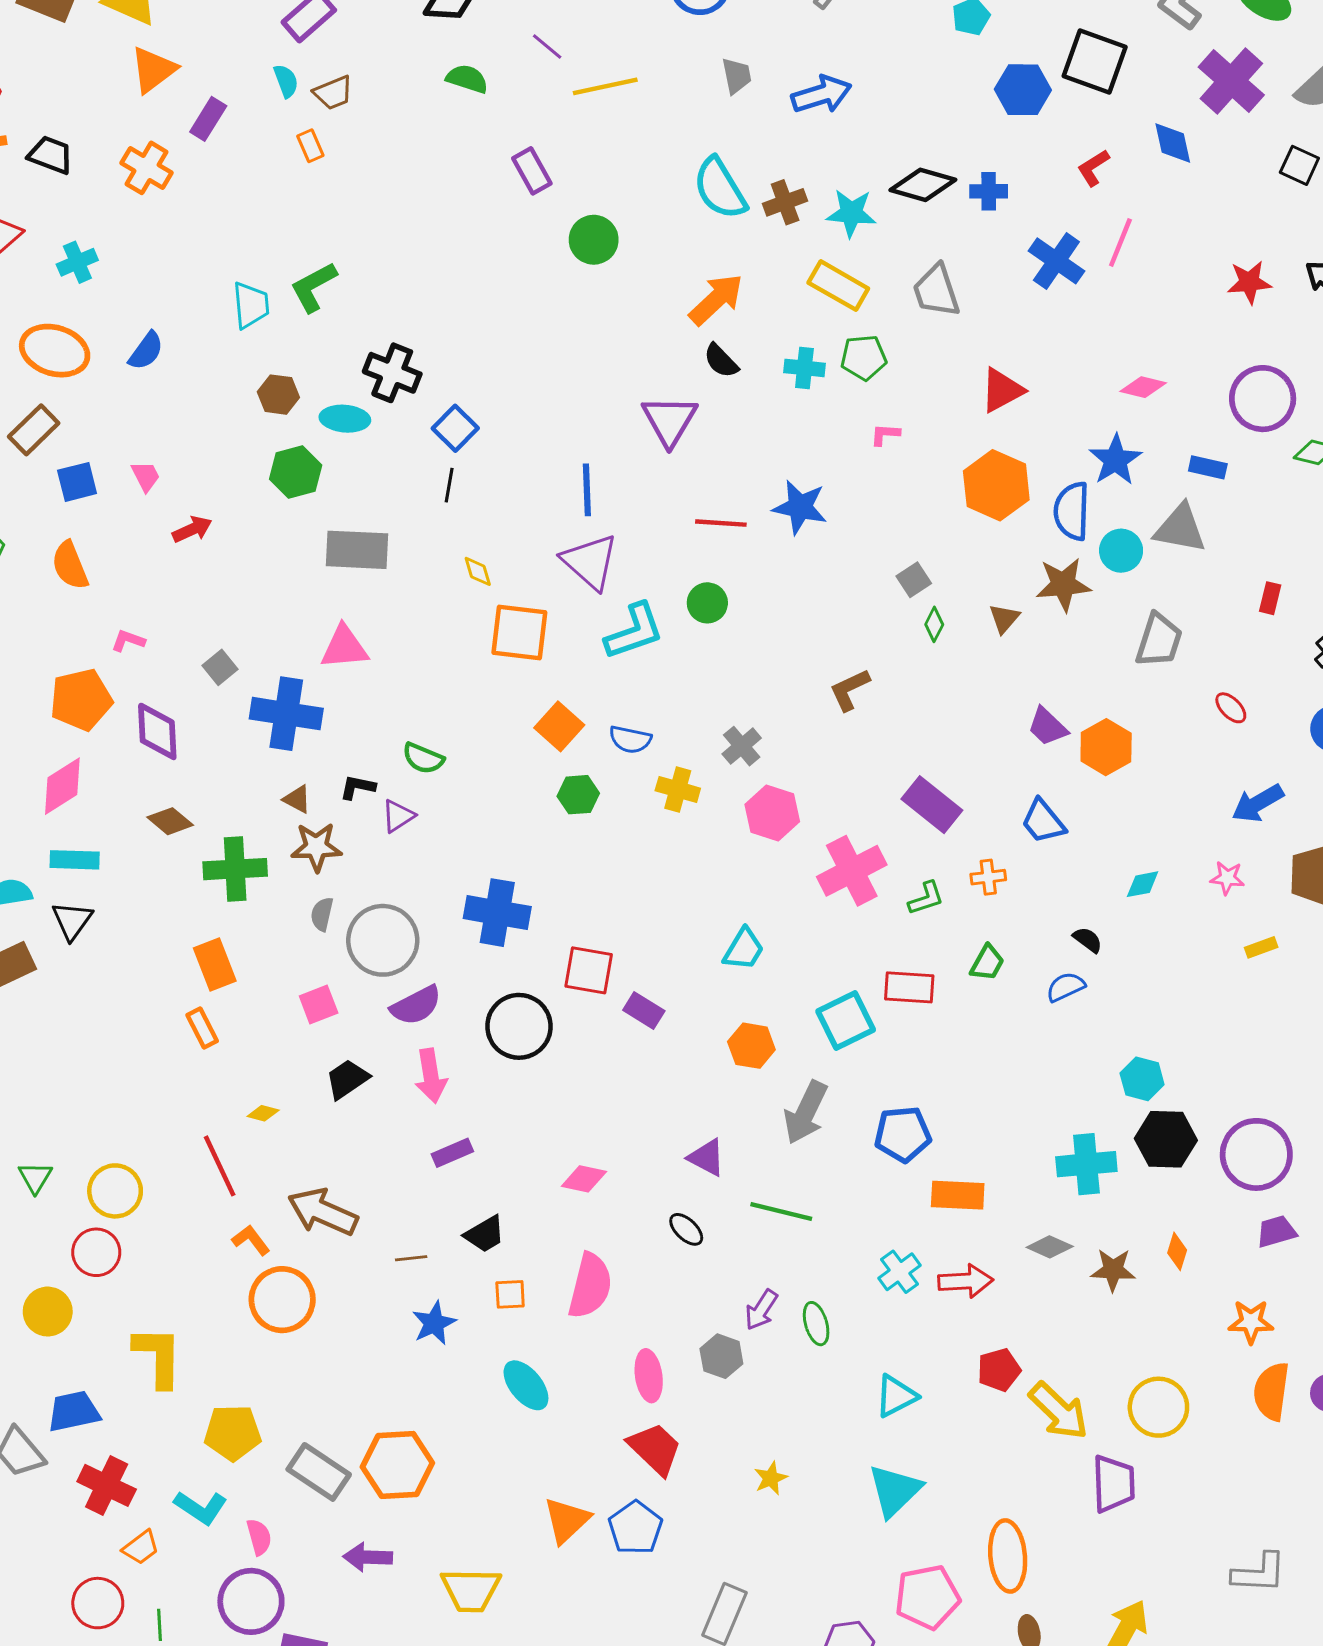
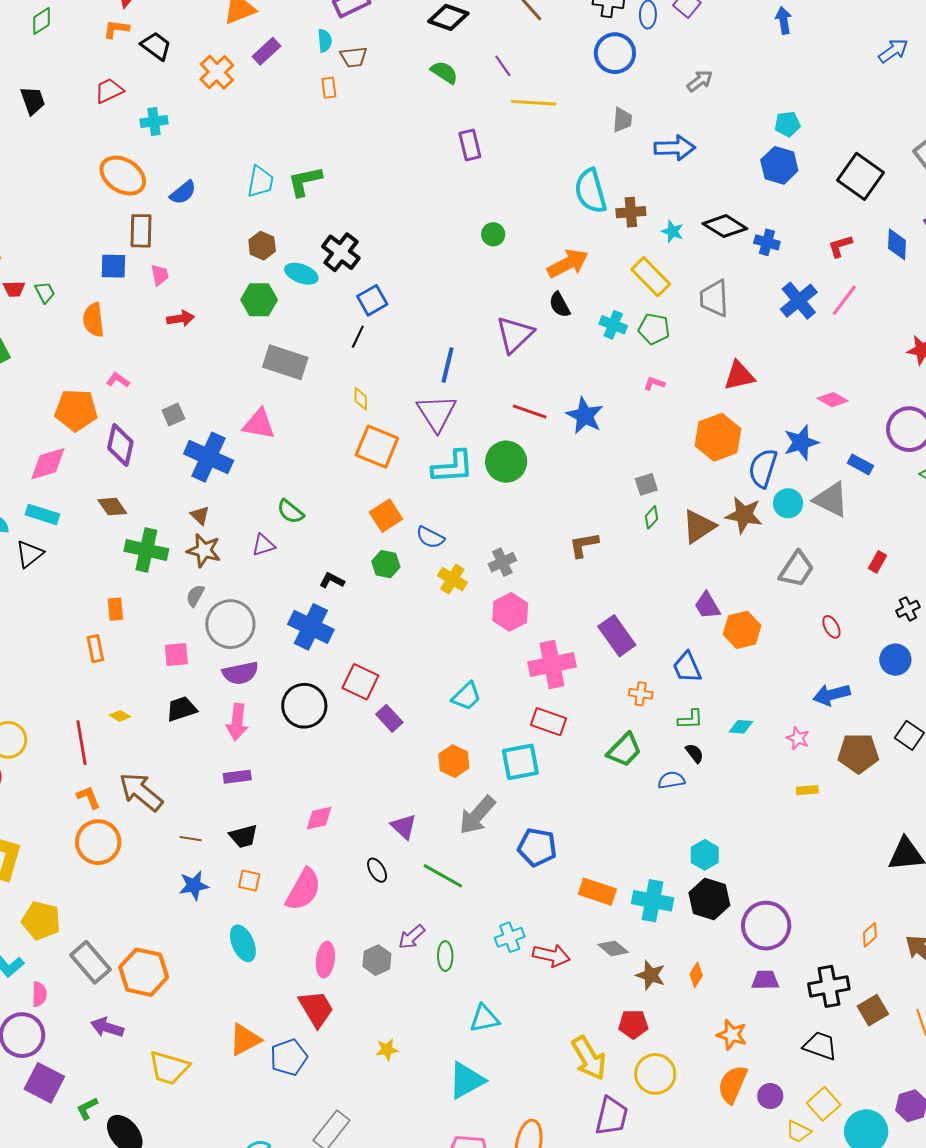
blue hexagon: (1023, 90) -> (779, 165), moved
cyan star: (851, 213) -> (673, 231), size x0.7
green circle: (594, 240) -> (493, 234), moved, size x0.7
brown rectangle: (34, 430) -> (141, 231), moved, turned -60
green circle: (707, 603) -> (506, 462), size x1.5
brown triangle: (1004, 618) -> (699, 526), size x1.6
black L-shape: (358, 787) -> (332, 580), moved
green L-shape: (926, 898) -> (690, 719), moved
green trapezoid: (987, 963) -> (624, 750), size x1.4
orange rectangle: (215, 965) -> (115, 609), size x0.7
red rectangle: (909, 987) -> (549, 722), moved
pink diamond: (584, 1179) -> (319, 818), turned -40
orange rectangle: (958, 1195) -> (597, 892), moved
red pentagon: (999, 1370) -> (633, 1024), moved

